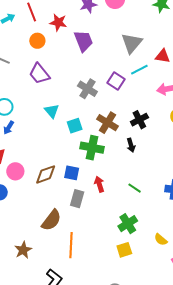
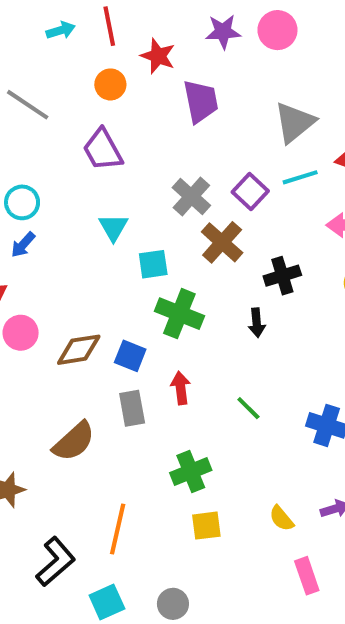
brown cross: (108, 123) -> (222, 242), moved
gray rectangle: (77, 199) -> (132, 408), turned -36
green cross: (128, 224) -> (191, 471), moved
orange line: (71, 245) -> (118, 529), moved

